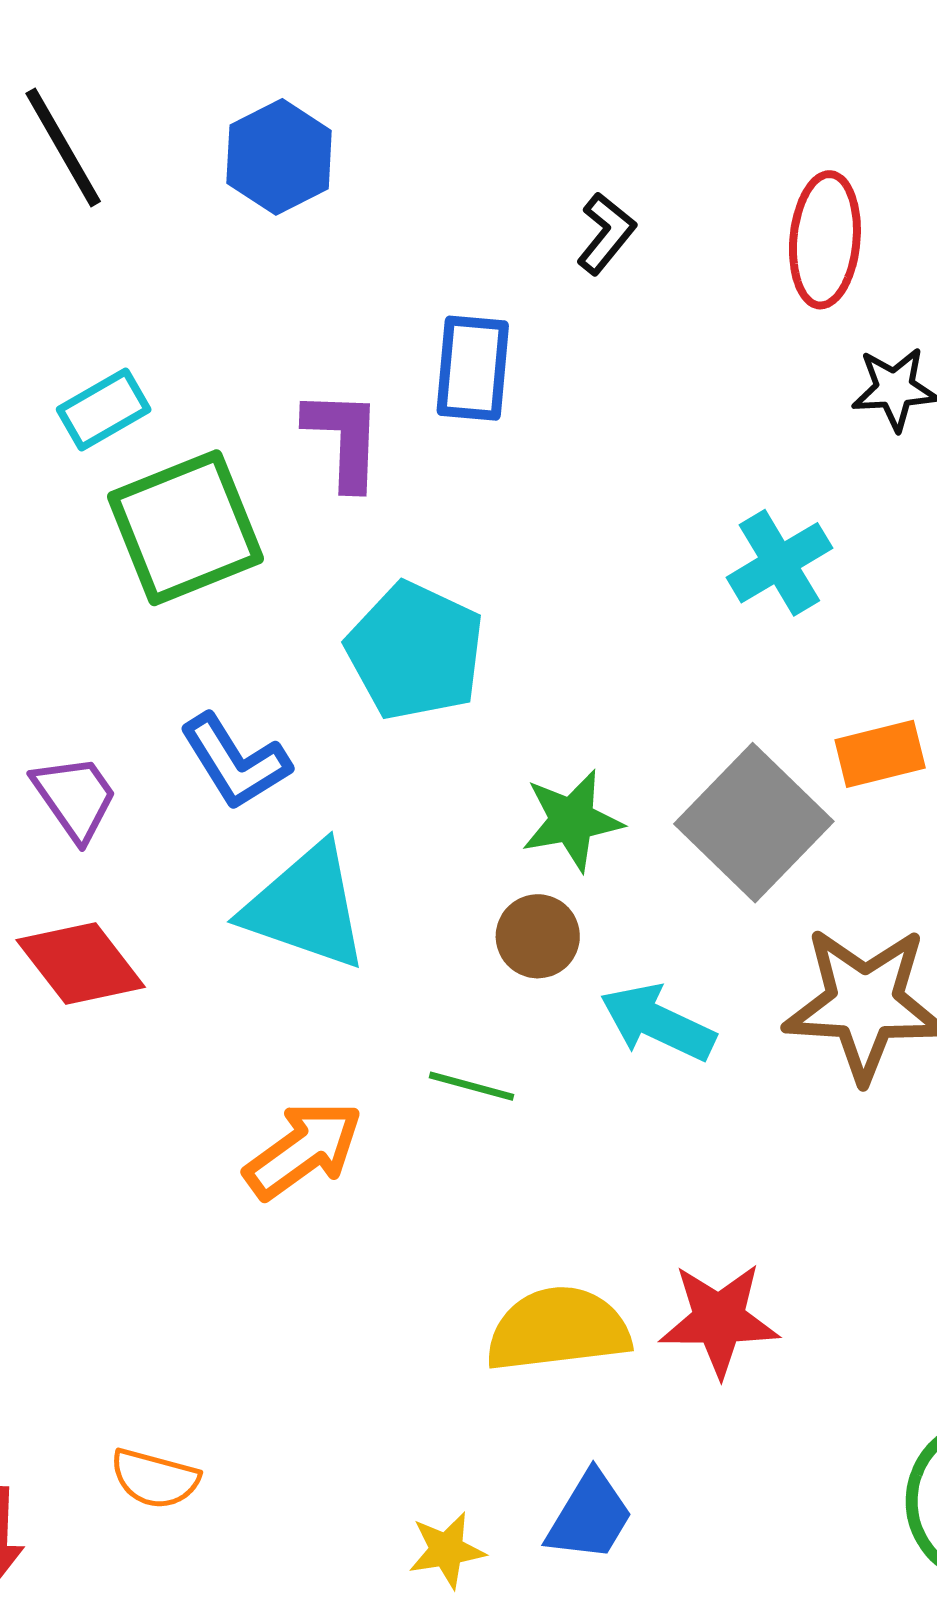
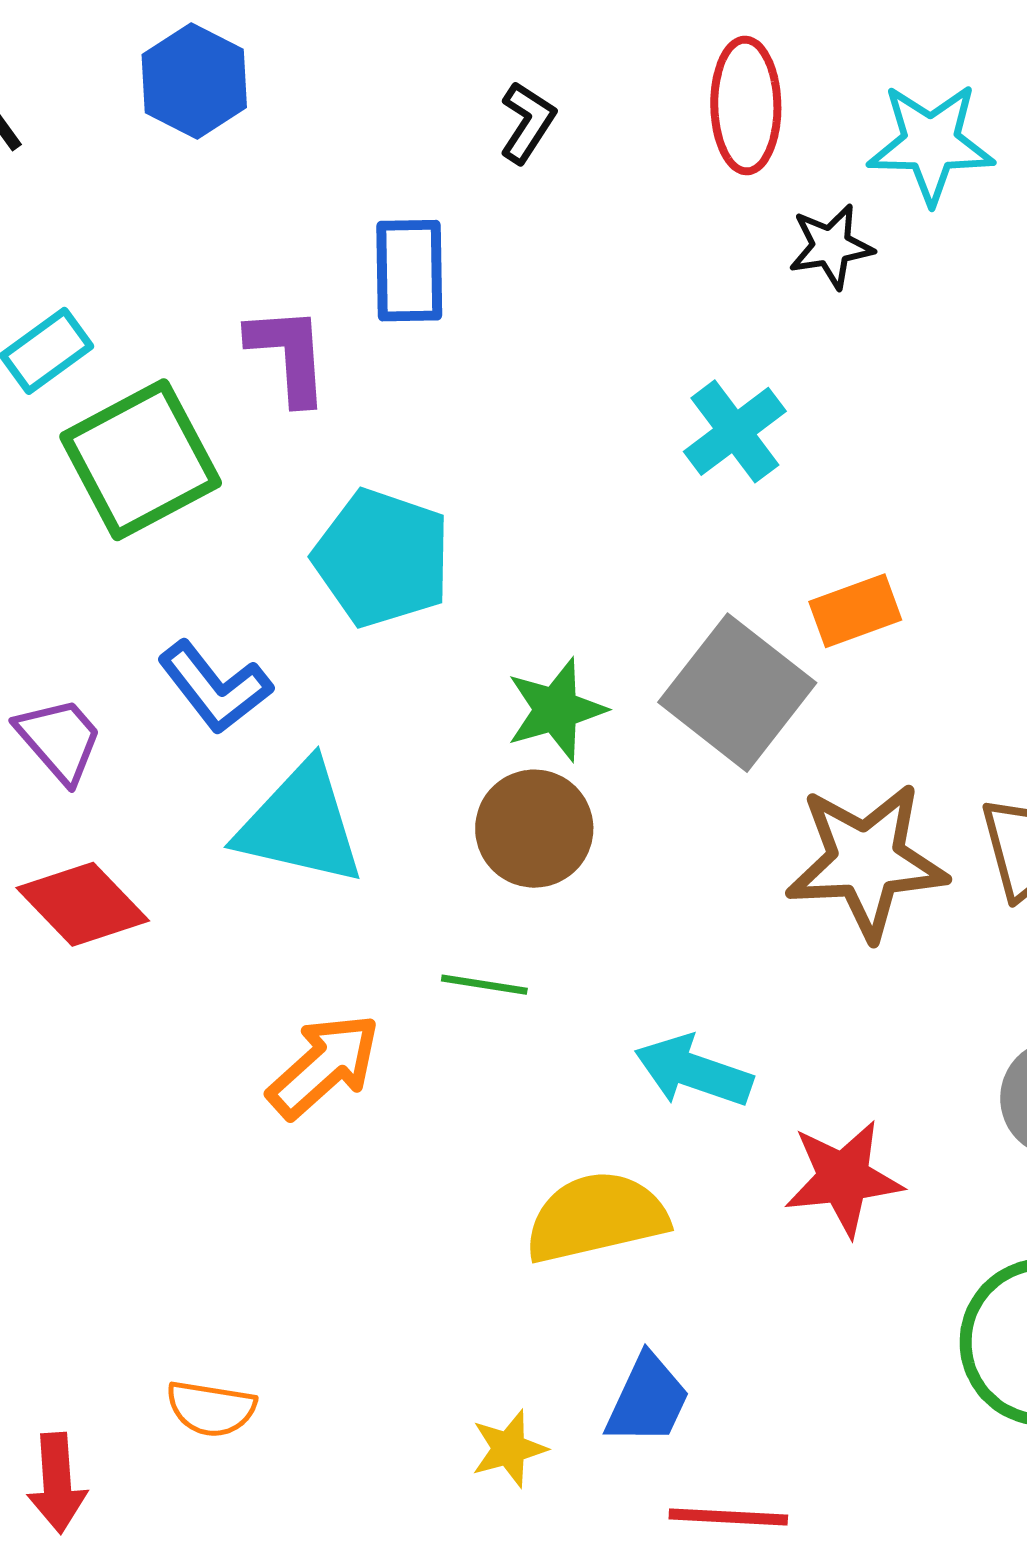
brown circle: (538, 936) -> (534, 829), size x1.4
cyan arrow: (658, 1023) -> (694, 1071), moved
red star: (719, 1320) -> (844, 1178), moved

